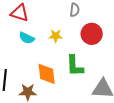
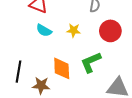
green L-shape: (75, 66) -> (91, 62), turned 65

